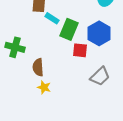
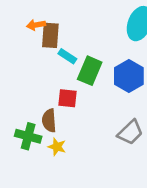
green cross: (15, 47) -> (28, 136), moved
red square: (80, 50) -> (67, 98), moved

